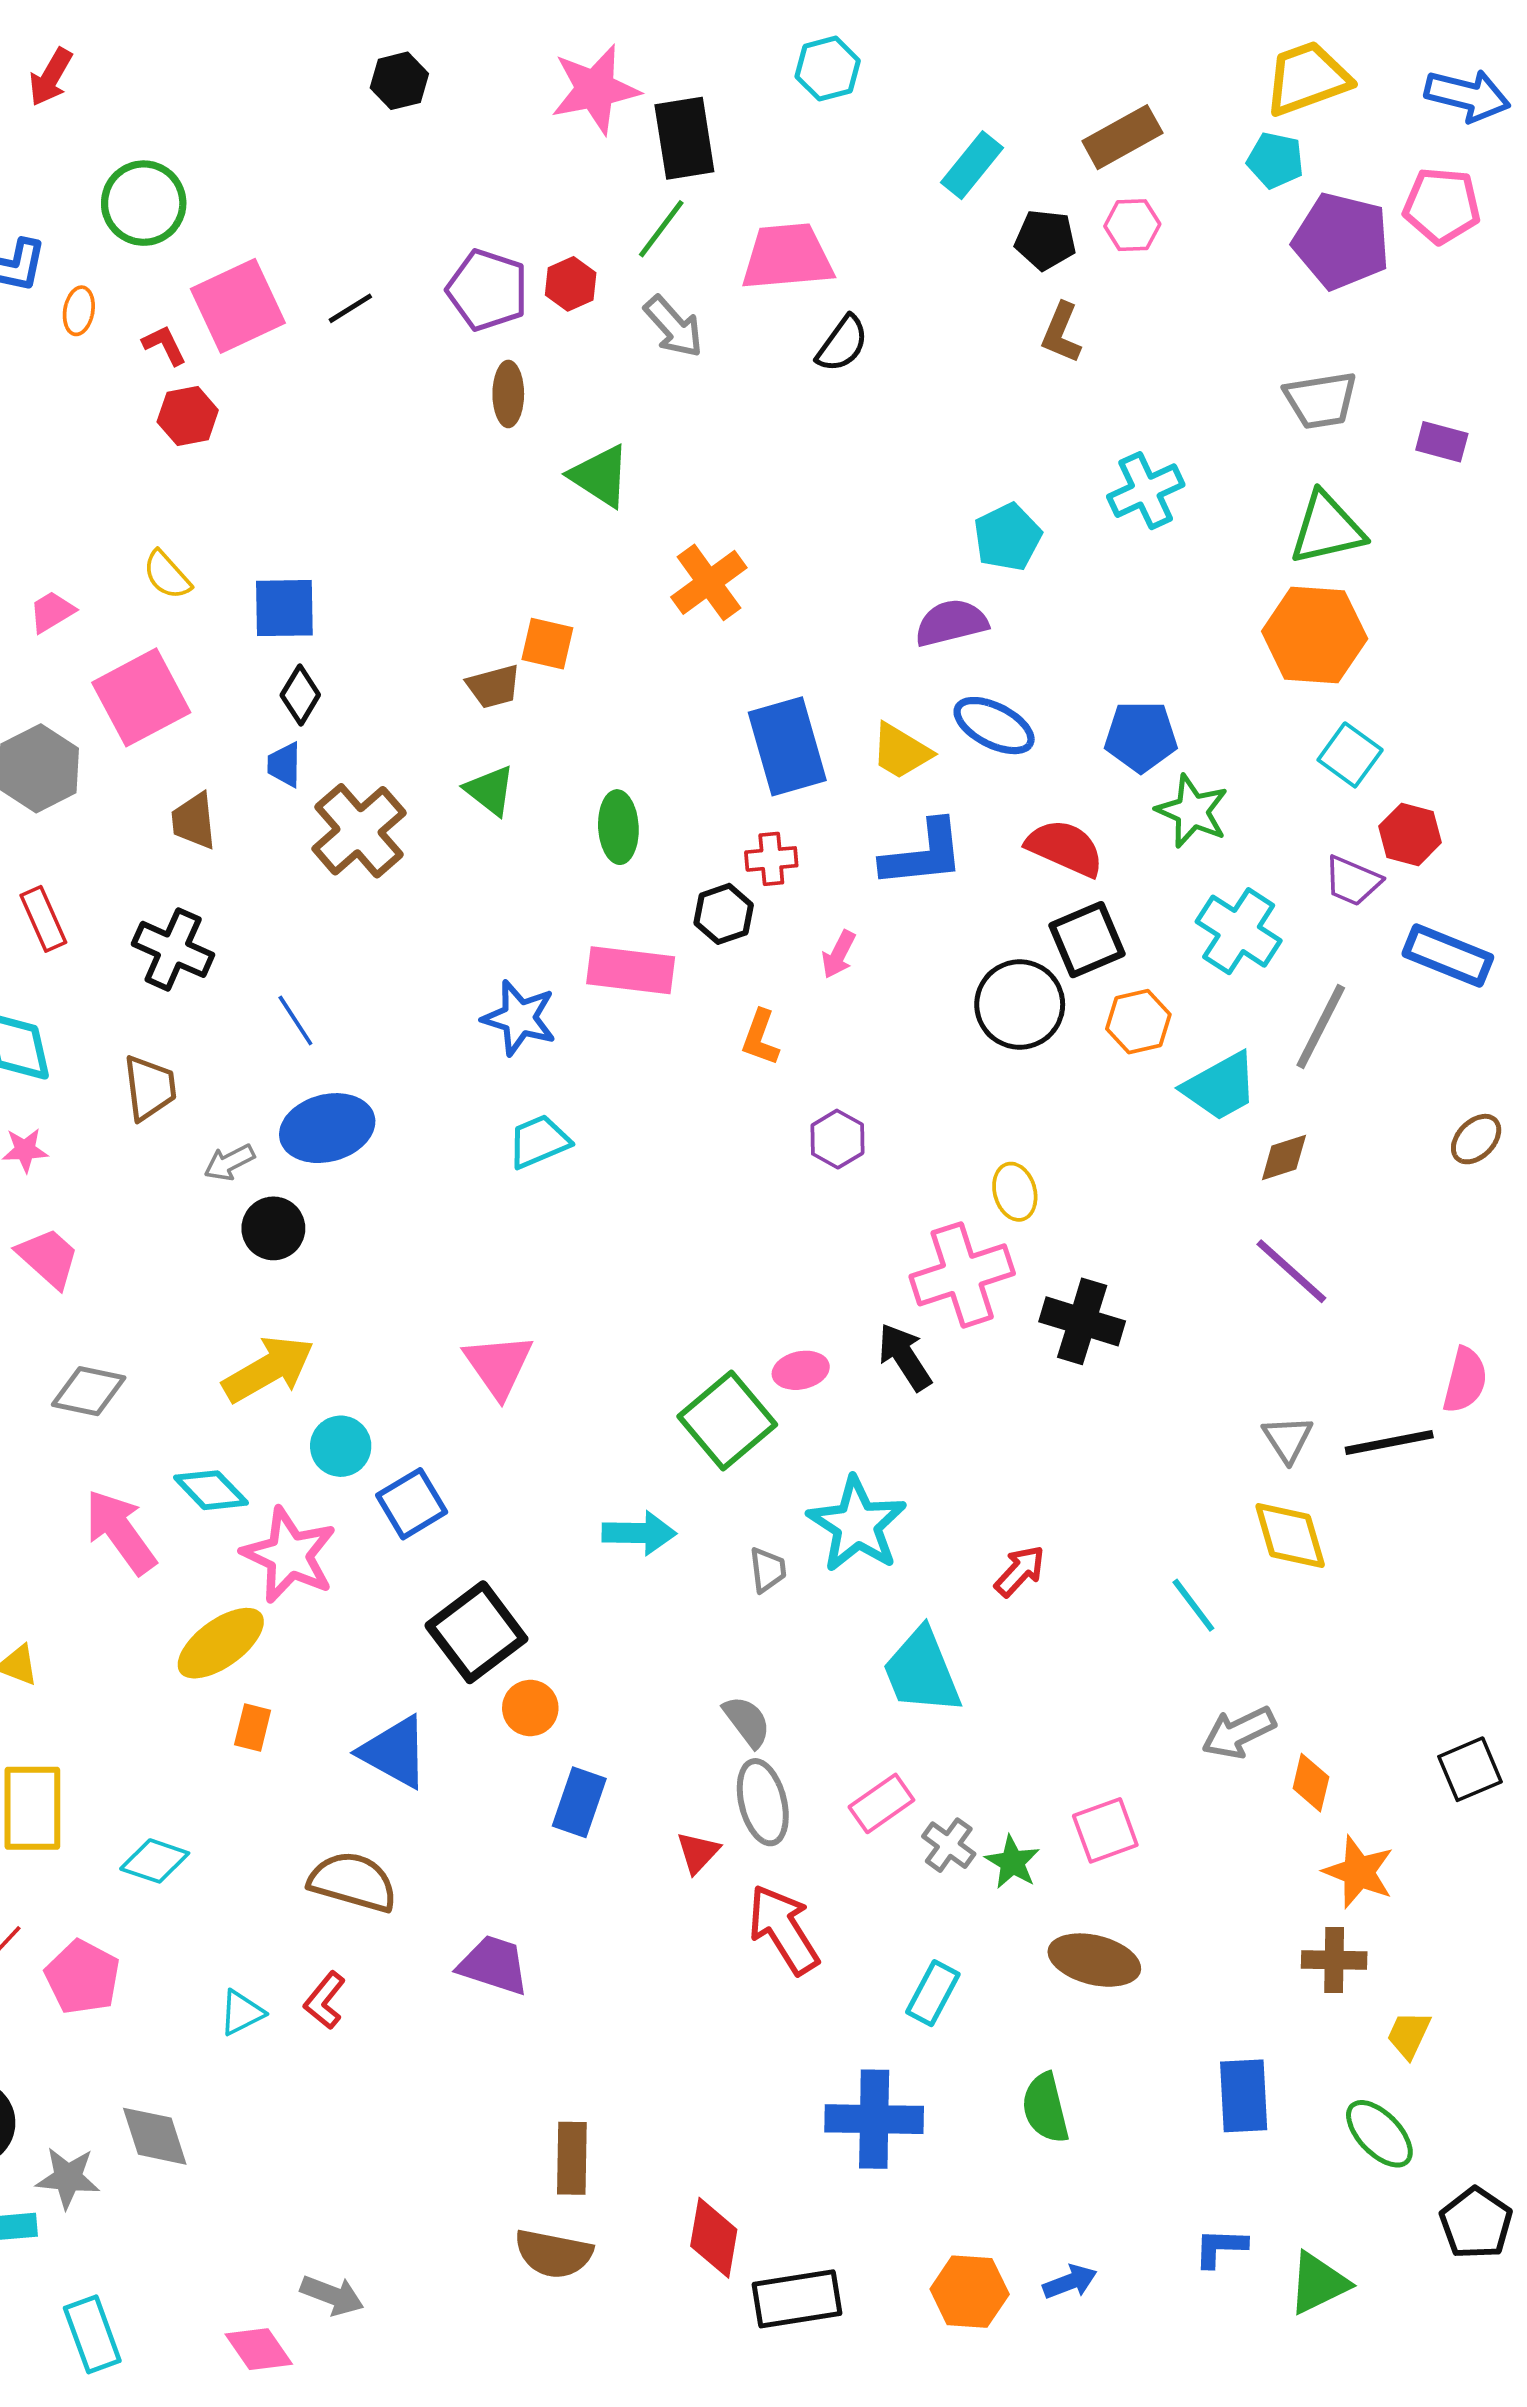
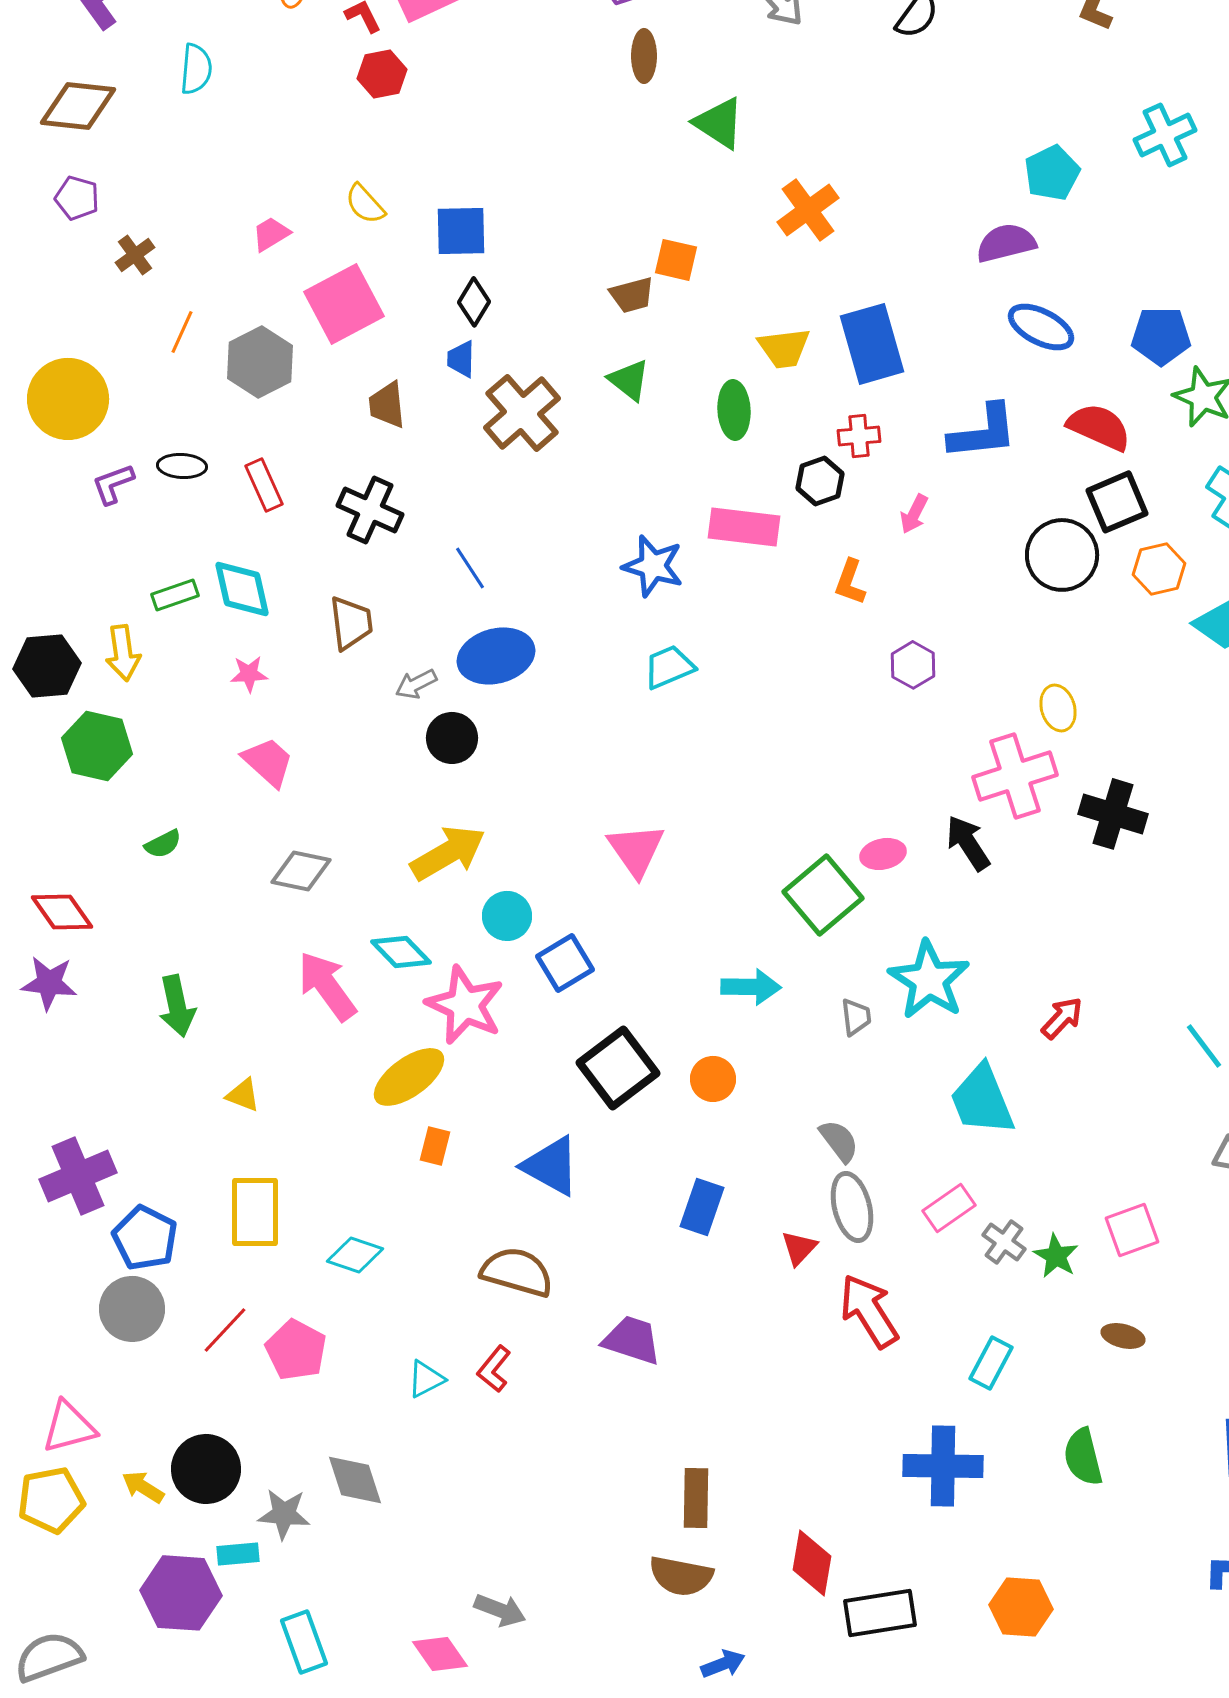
yellow trapezoid: (901, 751) -> (784, 348), moved, turned -38
orange circle: (530, 1708) -> (713, 1079), moved
brown ellipse: (1094, 1960) -> (1123, 1336), size x0.6
blue arrow: (1070, 2282) -> (723, 1664), moved

